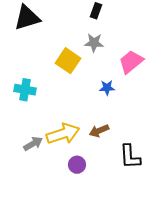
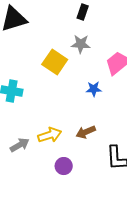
yellow arrow: (63, 134) -> (50, 135), size x0.7

